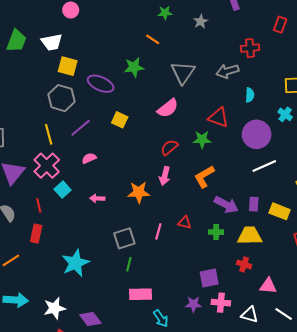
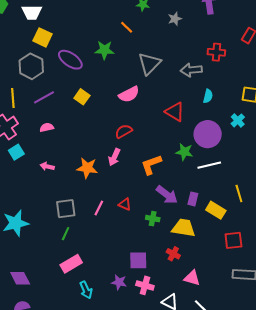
green star: (202, 140) -> (184, 152), moved
pink rectangle: (141, 294) -> (71, 264), turned -40

